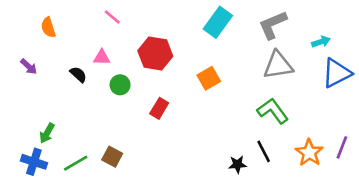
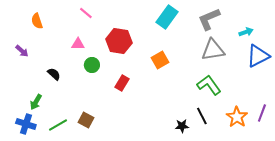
black semicircle: (78, 74) -> (54, 74), moved

